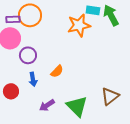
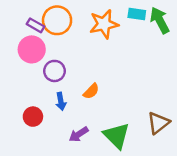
purple rectangle: (13, 19) -> (35, 25), turned 32
orange star: (79, 25) -> (104, 24), moved

